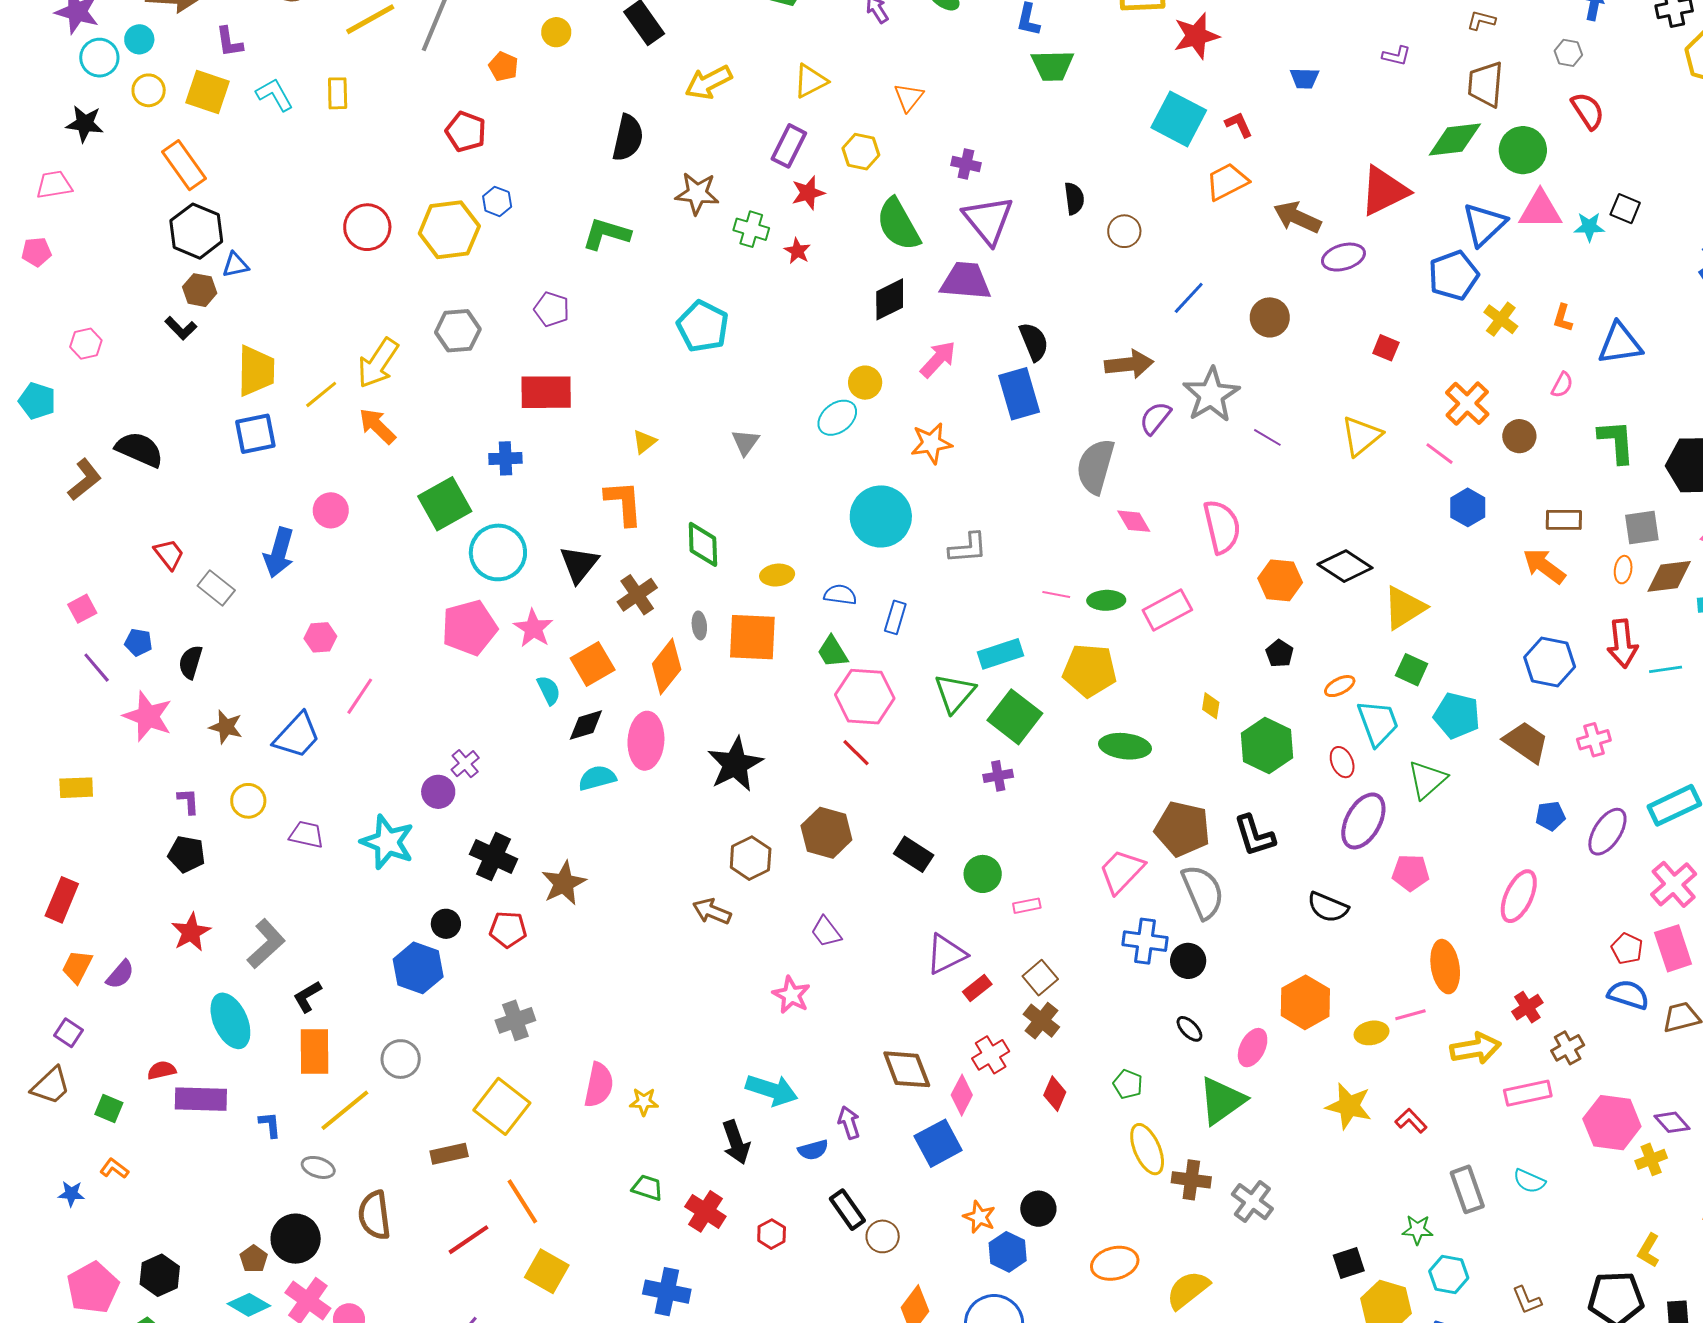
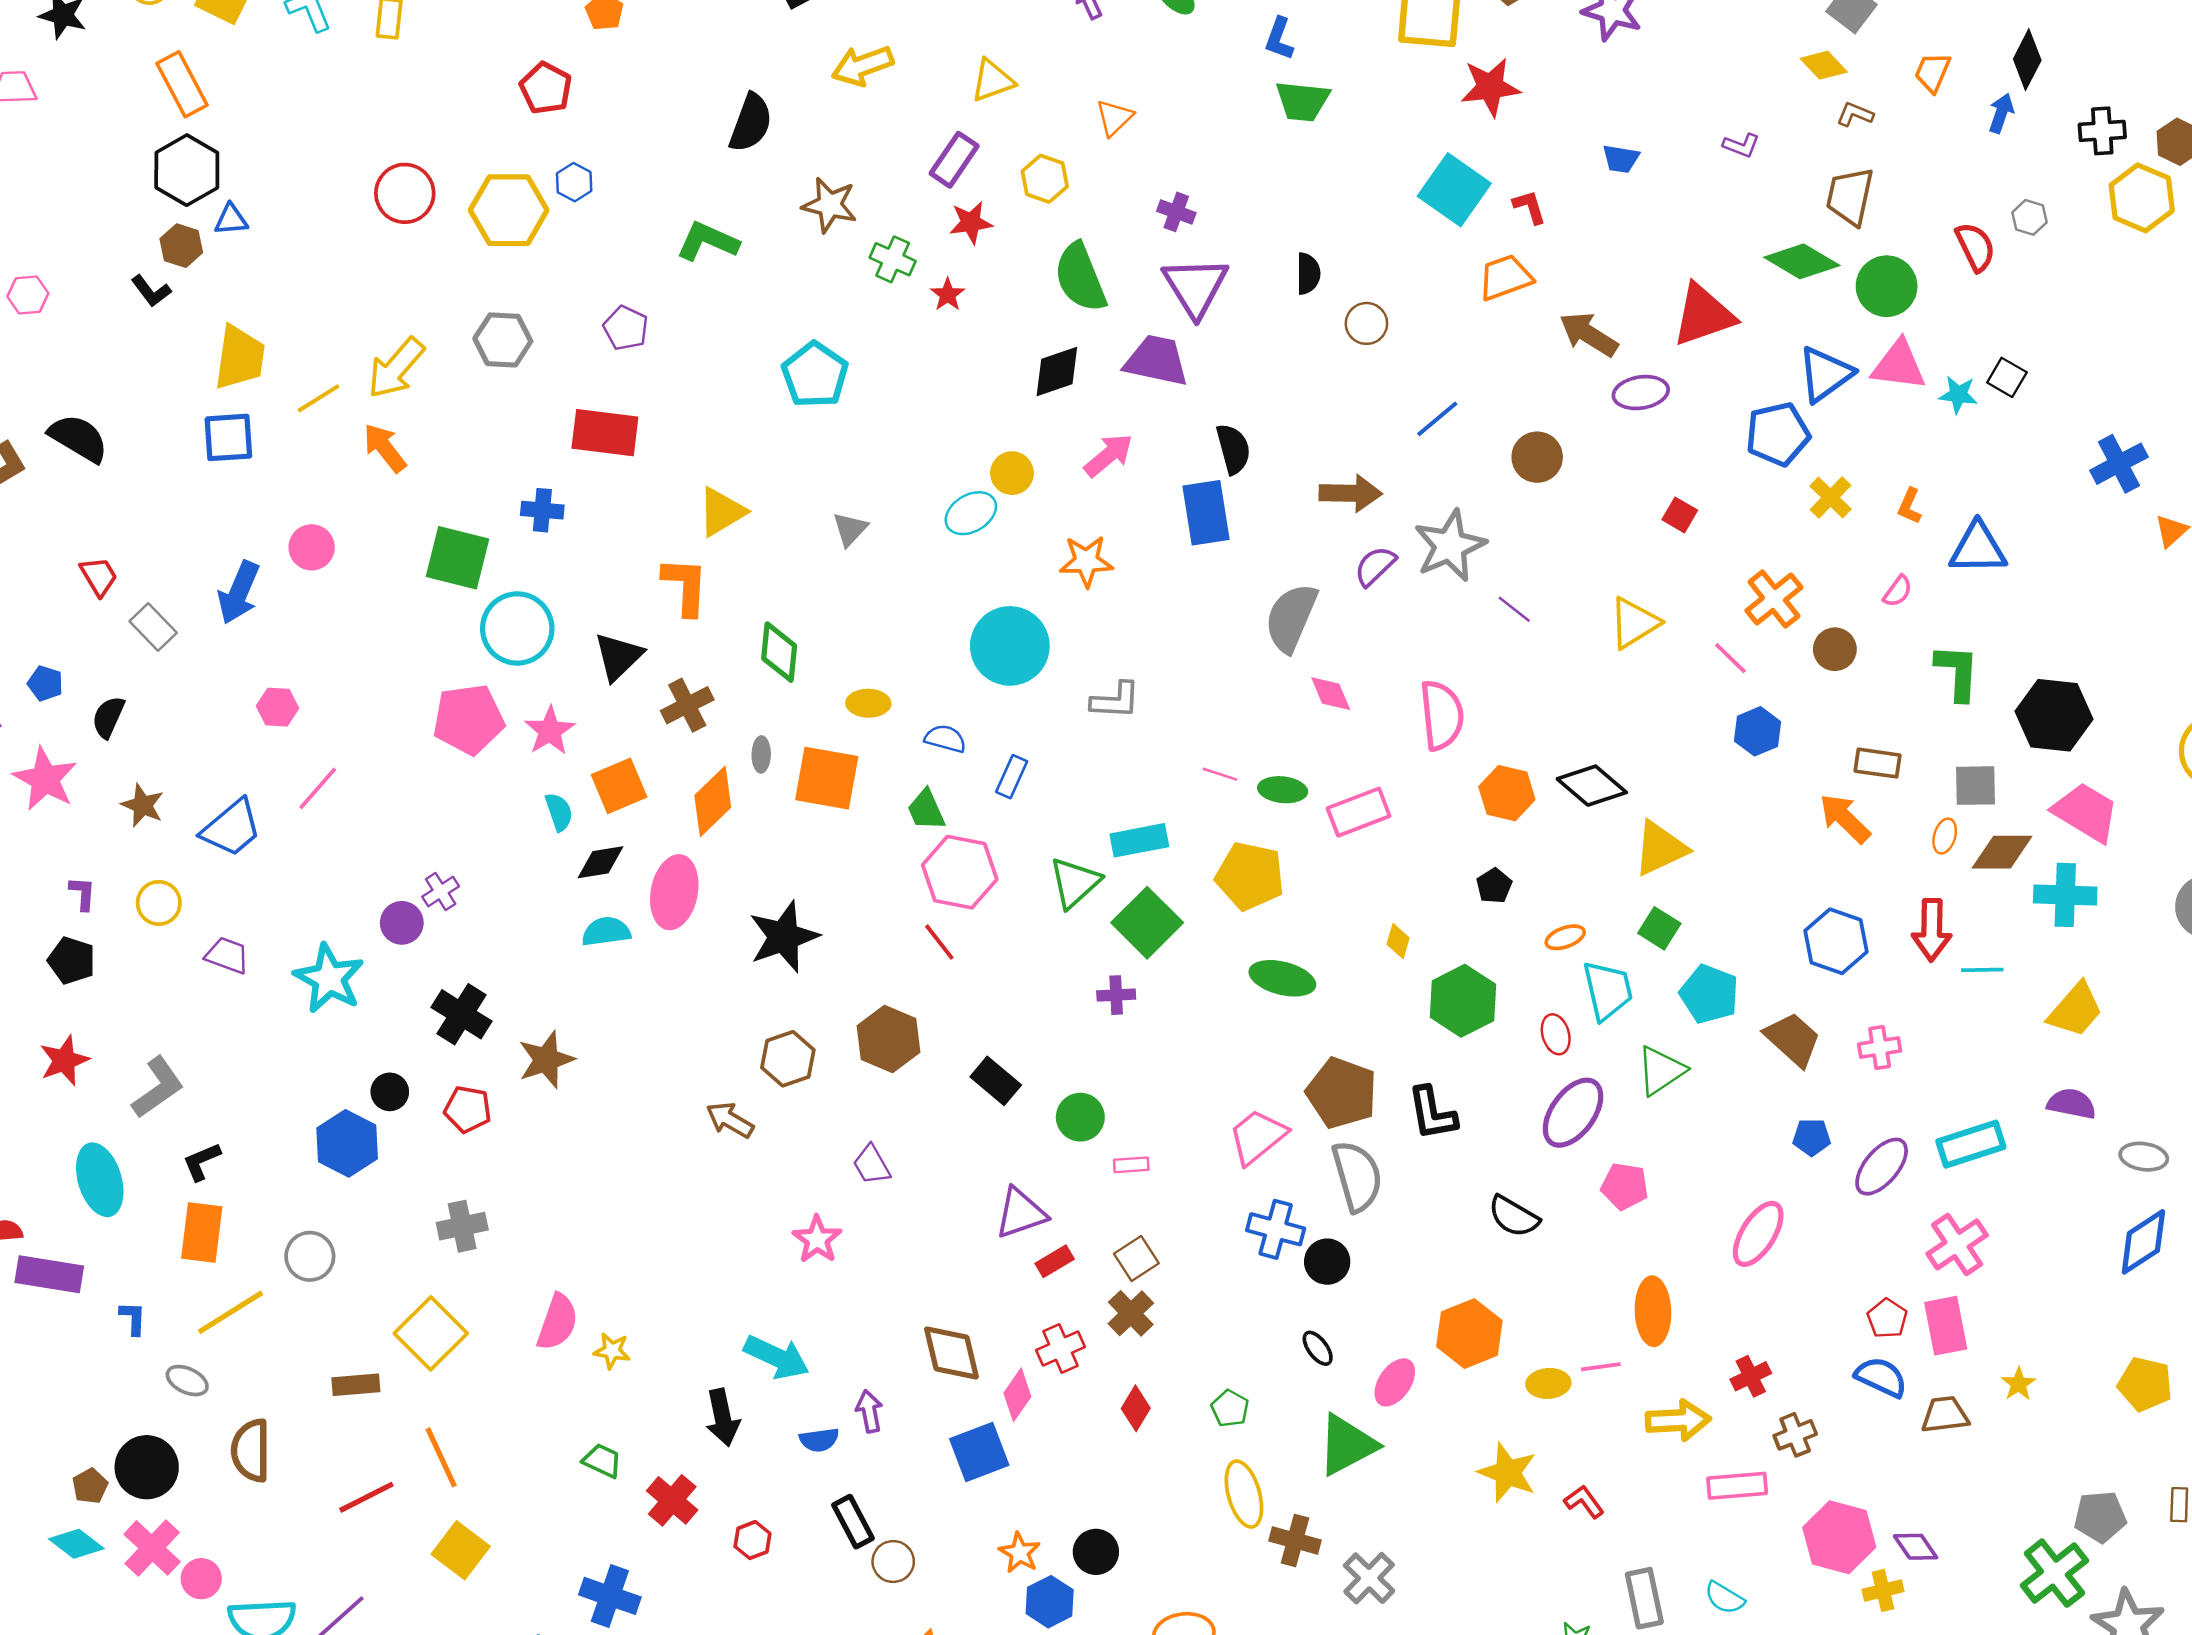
gray hexagon: (1568, 53) -> (2029, 217), moved
green diamond: (1455, 139) -> (1802, 261), turned 30
yellow triangle: (644, 442) -> (722, 512), size x1.6
green square: (445, 504) -> (458, 558), turned 36

